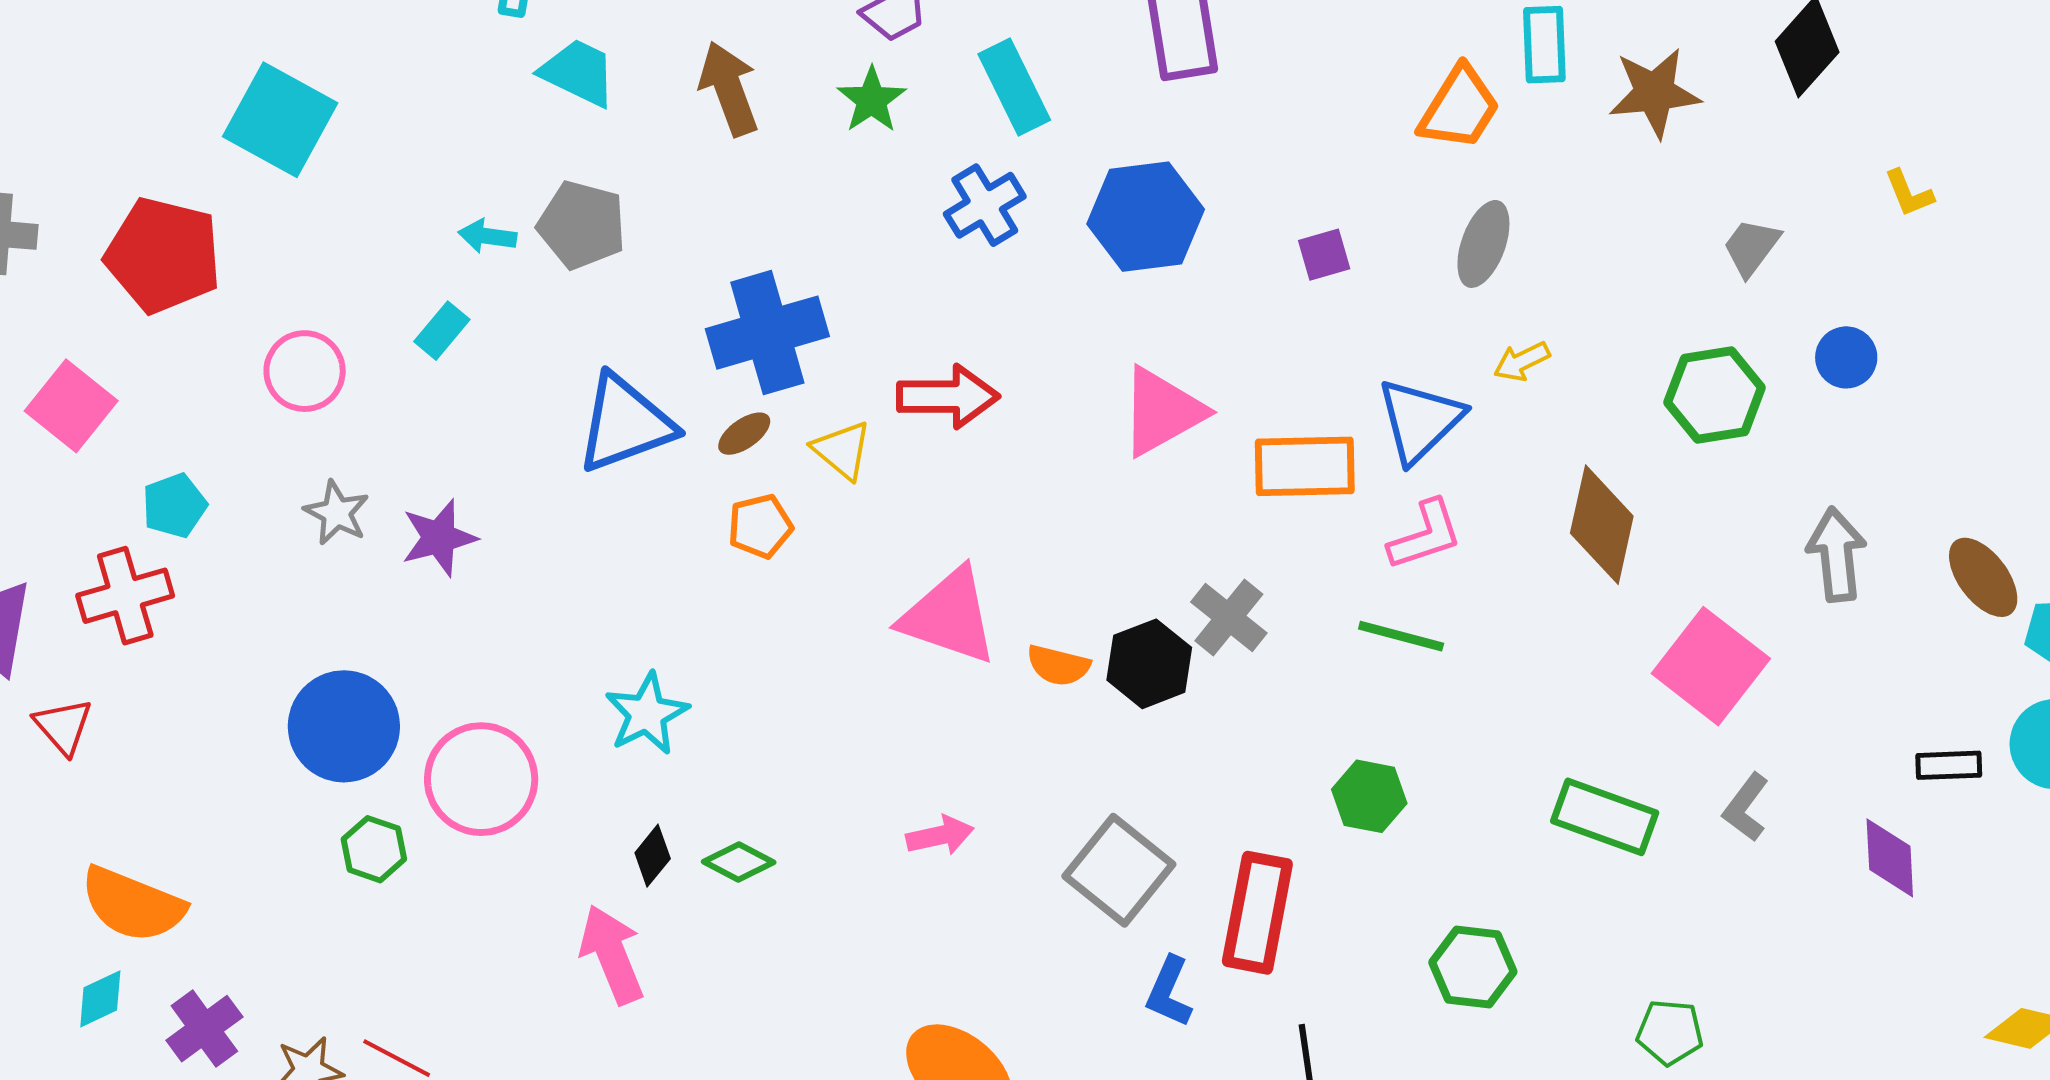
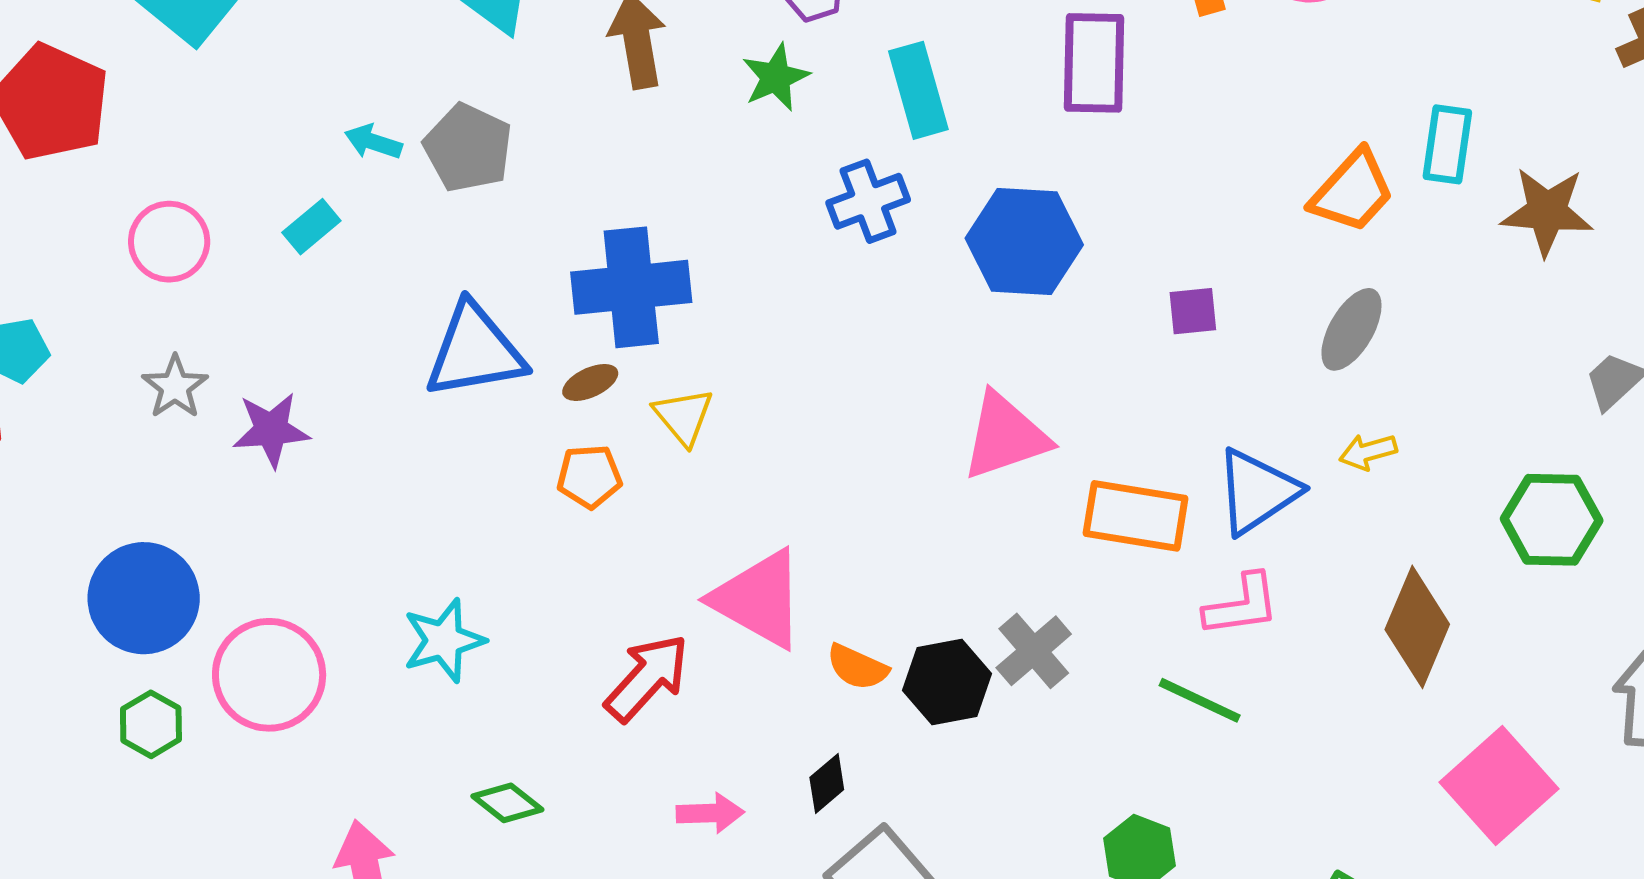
red arrow: (948, 397) -> (647, 678), moved, turned -58
black diamond: (653, 856) -> (827, 784), moved

